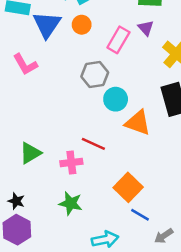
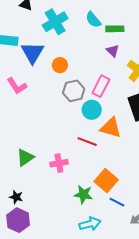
orange circle: (82, 25) -> (60, 65), moved
pink rectangle: (118, 40) -> (101, 86), moved
red line: (93, 144) -> (87, 142), moved
green star: (71, 203) -> (83, 194), moved

